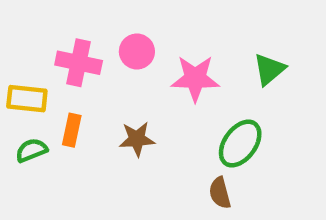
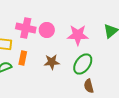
pink circle: (137, 51) -> (47, 30), moved
green ellipse: (240, 144) -> (83, 64), moved

